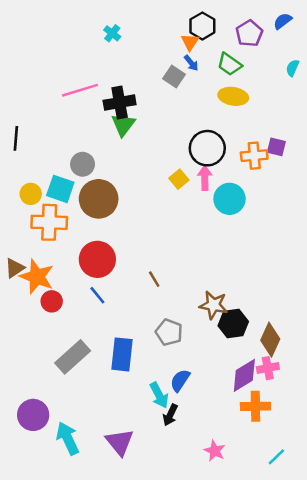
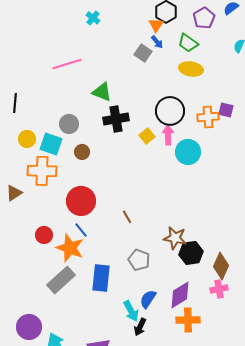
black cross: (120, 103) -> (116, 119), moved
green triangle: (123, 125) -> (102, 92), turned -45
yellow circle: (31, 194) -> (27, 139), moved
brown circle: (99, 199) -> (82, 152), size x0.5
brown triangle: (15, 268) -> (14, 193), moved
orange star: (37, 277) -> (70, 248), moved
purple diamond: (244, 375) -> (180, 295), moved
orange cross: (255, 406) -> (188, 320), moved

